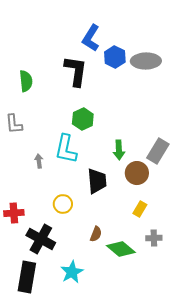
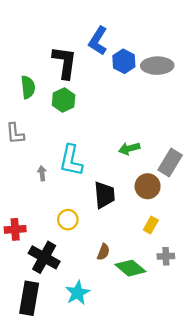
black L-shape: (76, 71) -> (65, 62), moved
green hexagon: (83, 119) -> (64, 100), moved
green arrow: (119, 150) -> (129, 149), moved, turned 78

